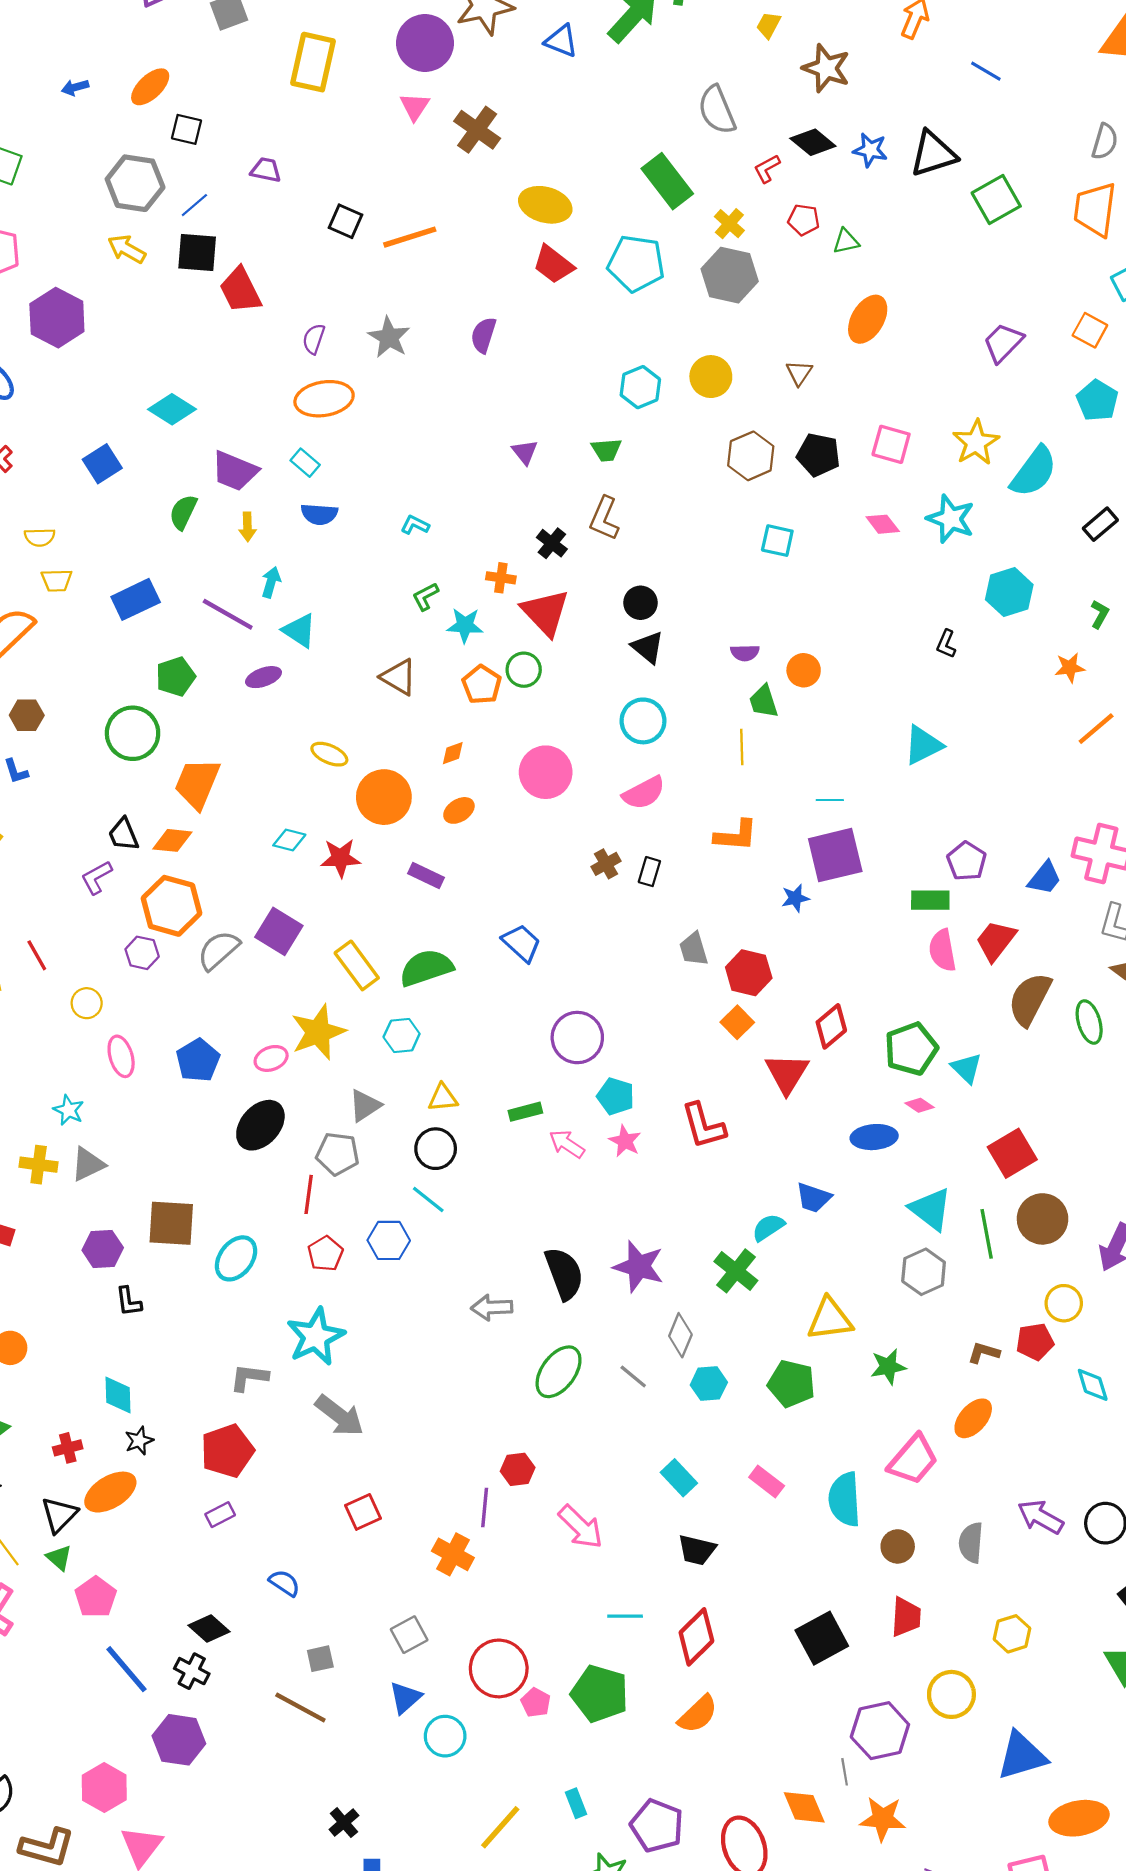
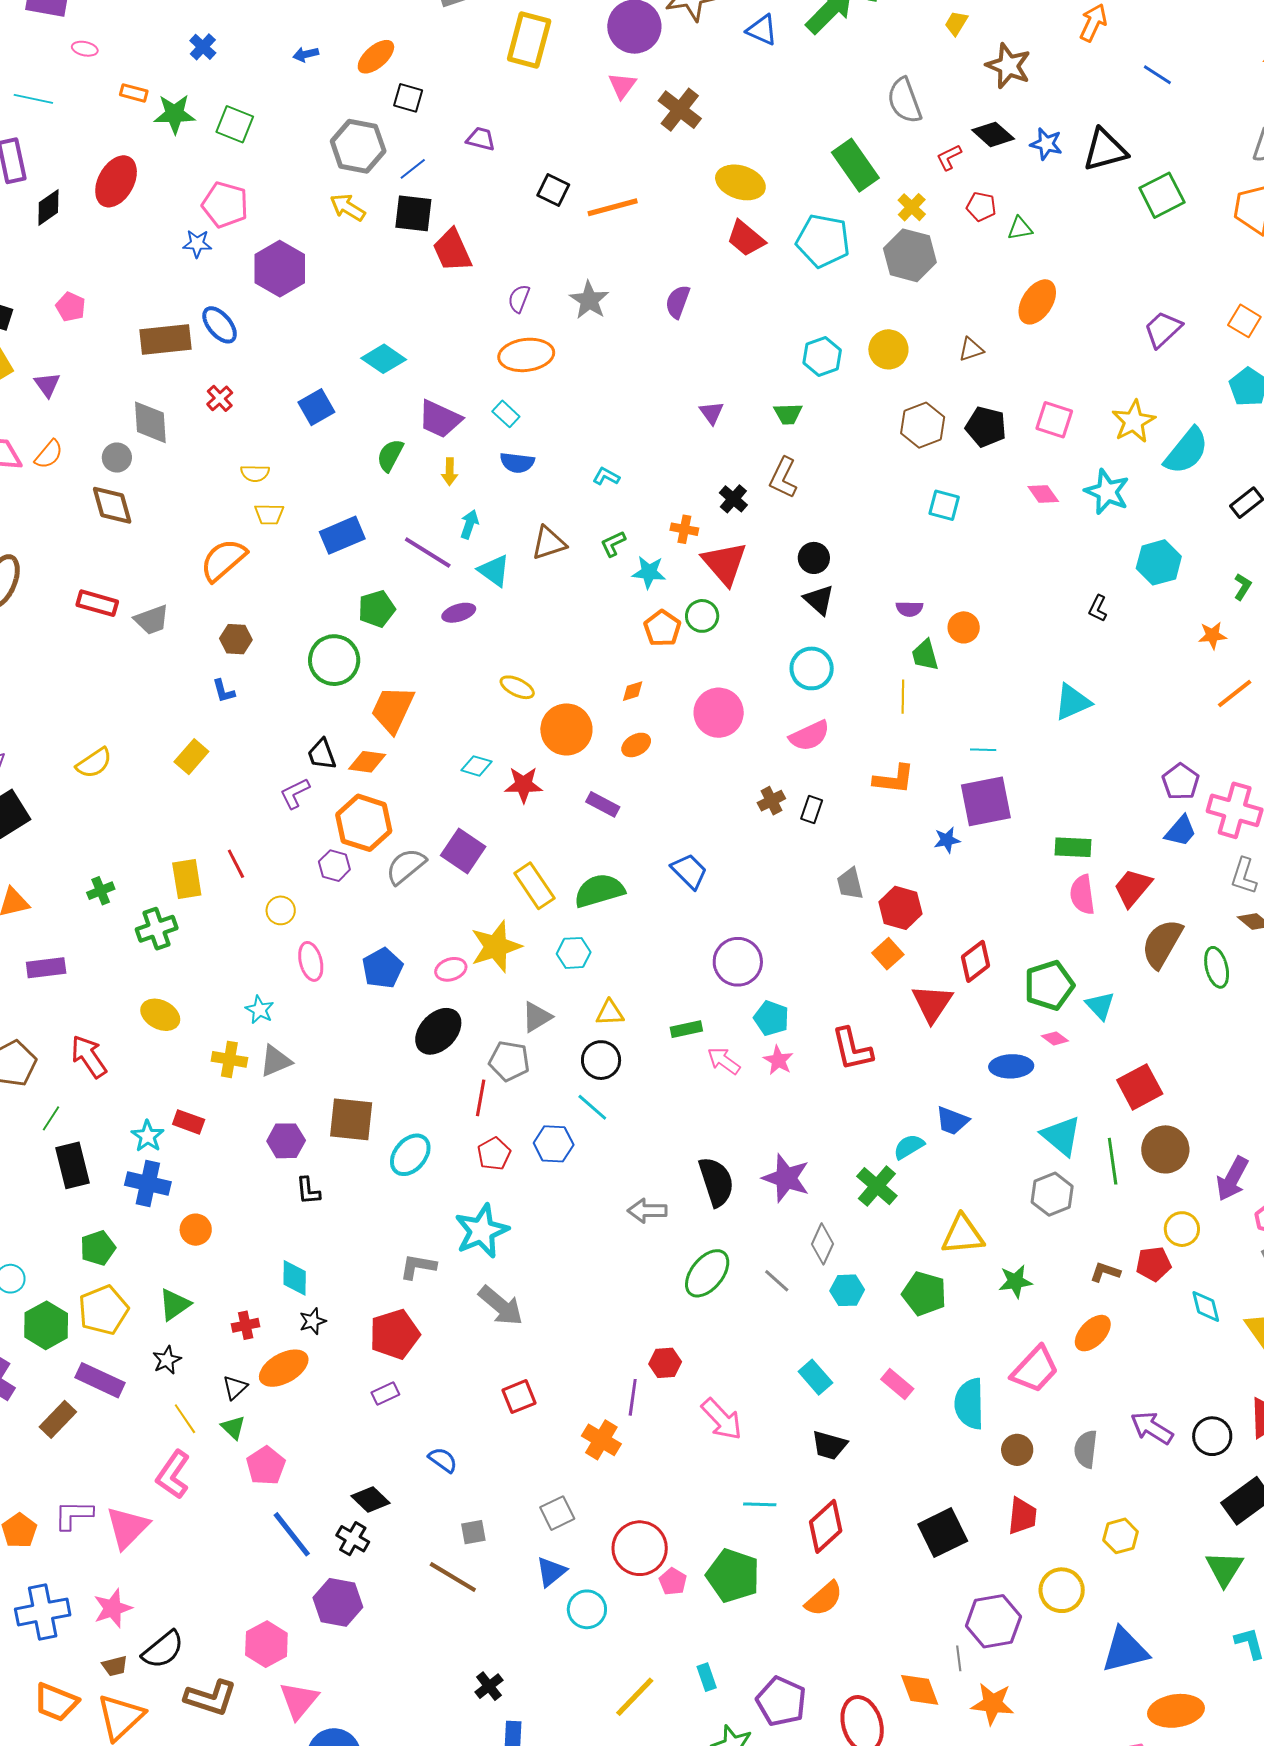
brown triangle: (799, 373) -> (971, 349), turned 36
brown triangle: (399, 677) -> (549, 543), moved, turned -51
purple pentagon: (967, 861) -> (1181, 782), moved
black triangle: (59, 1515) -> (235, 1387), size x0.7

